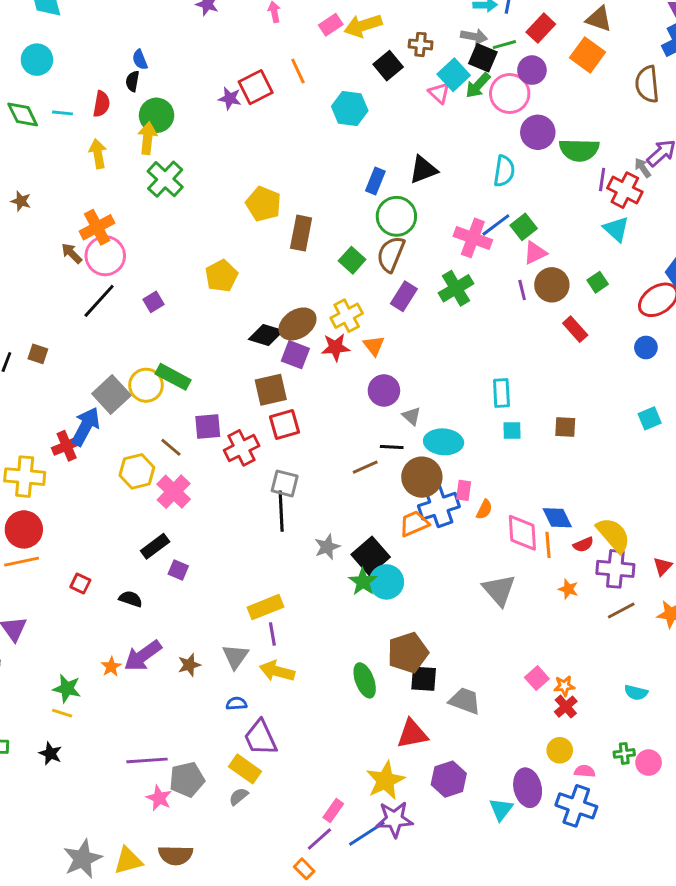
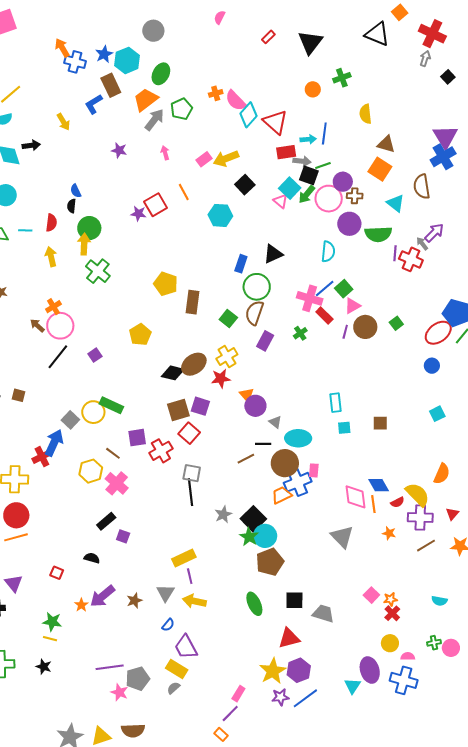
red rectangle: (541, 28) -> (286, 152), moved, turned 42
brown cross: (421, 44) -> (355, 196), moved
orange cross: (97, 227) -> (53, 307), size x0.7
cyan triangle: (616, 229) -> (396, 203), moved
green cross: (456, 288) -> (300, 333), size x0.6
purple line: (522, 290) -> (345, 332), turned 32
red rectangle: (575, 329) -> (324, 316), moved
orange triangle: (374, 346) -> (247, 395), moved
purple square: (295, 355) -> (200, 406), moved
gray square: (111, 395) -> (70, 420), size x0.7
red square: (284, 425) -> (189, 433), turned -30
orange semicircle: (484, 509) -> (442, 474), moved, size x1.5
red square: (80, 584) -> (57, 573), moved
brown pentagon: (408, 653) -> (270, 562), moved
blue semicircle: (236, 704) -> (168, 625), turned 136
purple hexagon: (449, 779) -> (299, 670), moved
purple star: (394, 819) -> (280, 697), size x0.7
blue line: (367, 834) -> (305, 698), moved

